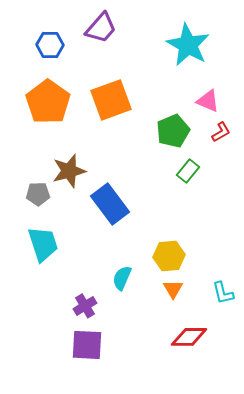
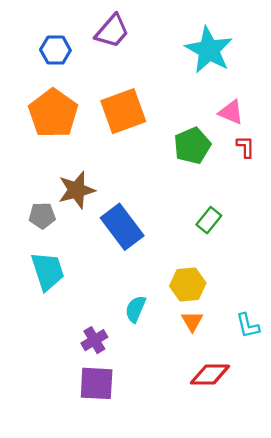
red L-shape: (221, 132) -> (246, 147), turned -60
green rectangle: (188, 171) -> (209, 220), moved

